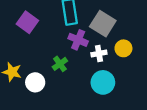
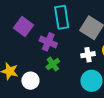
purple cross: (78, 40) -> (48, 42), moved

